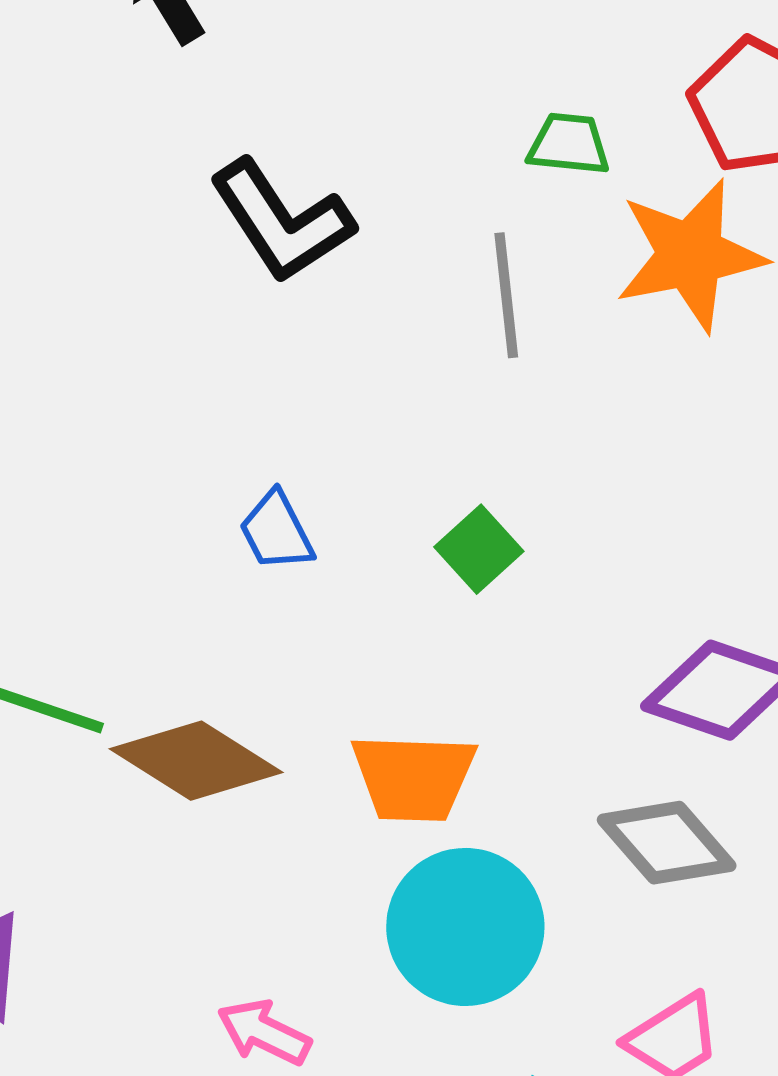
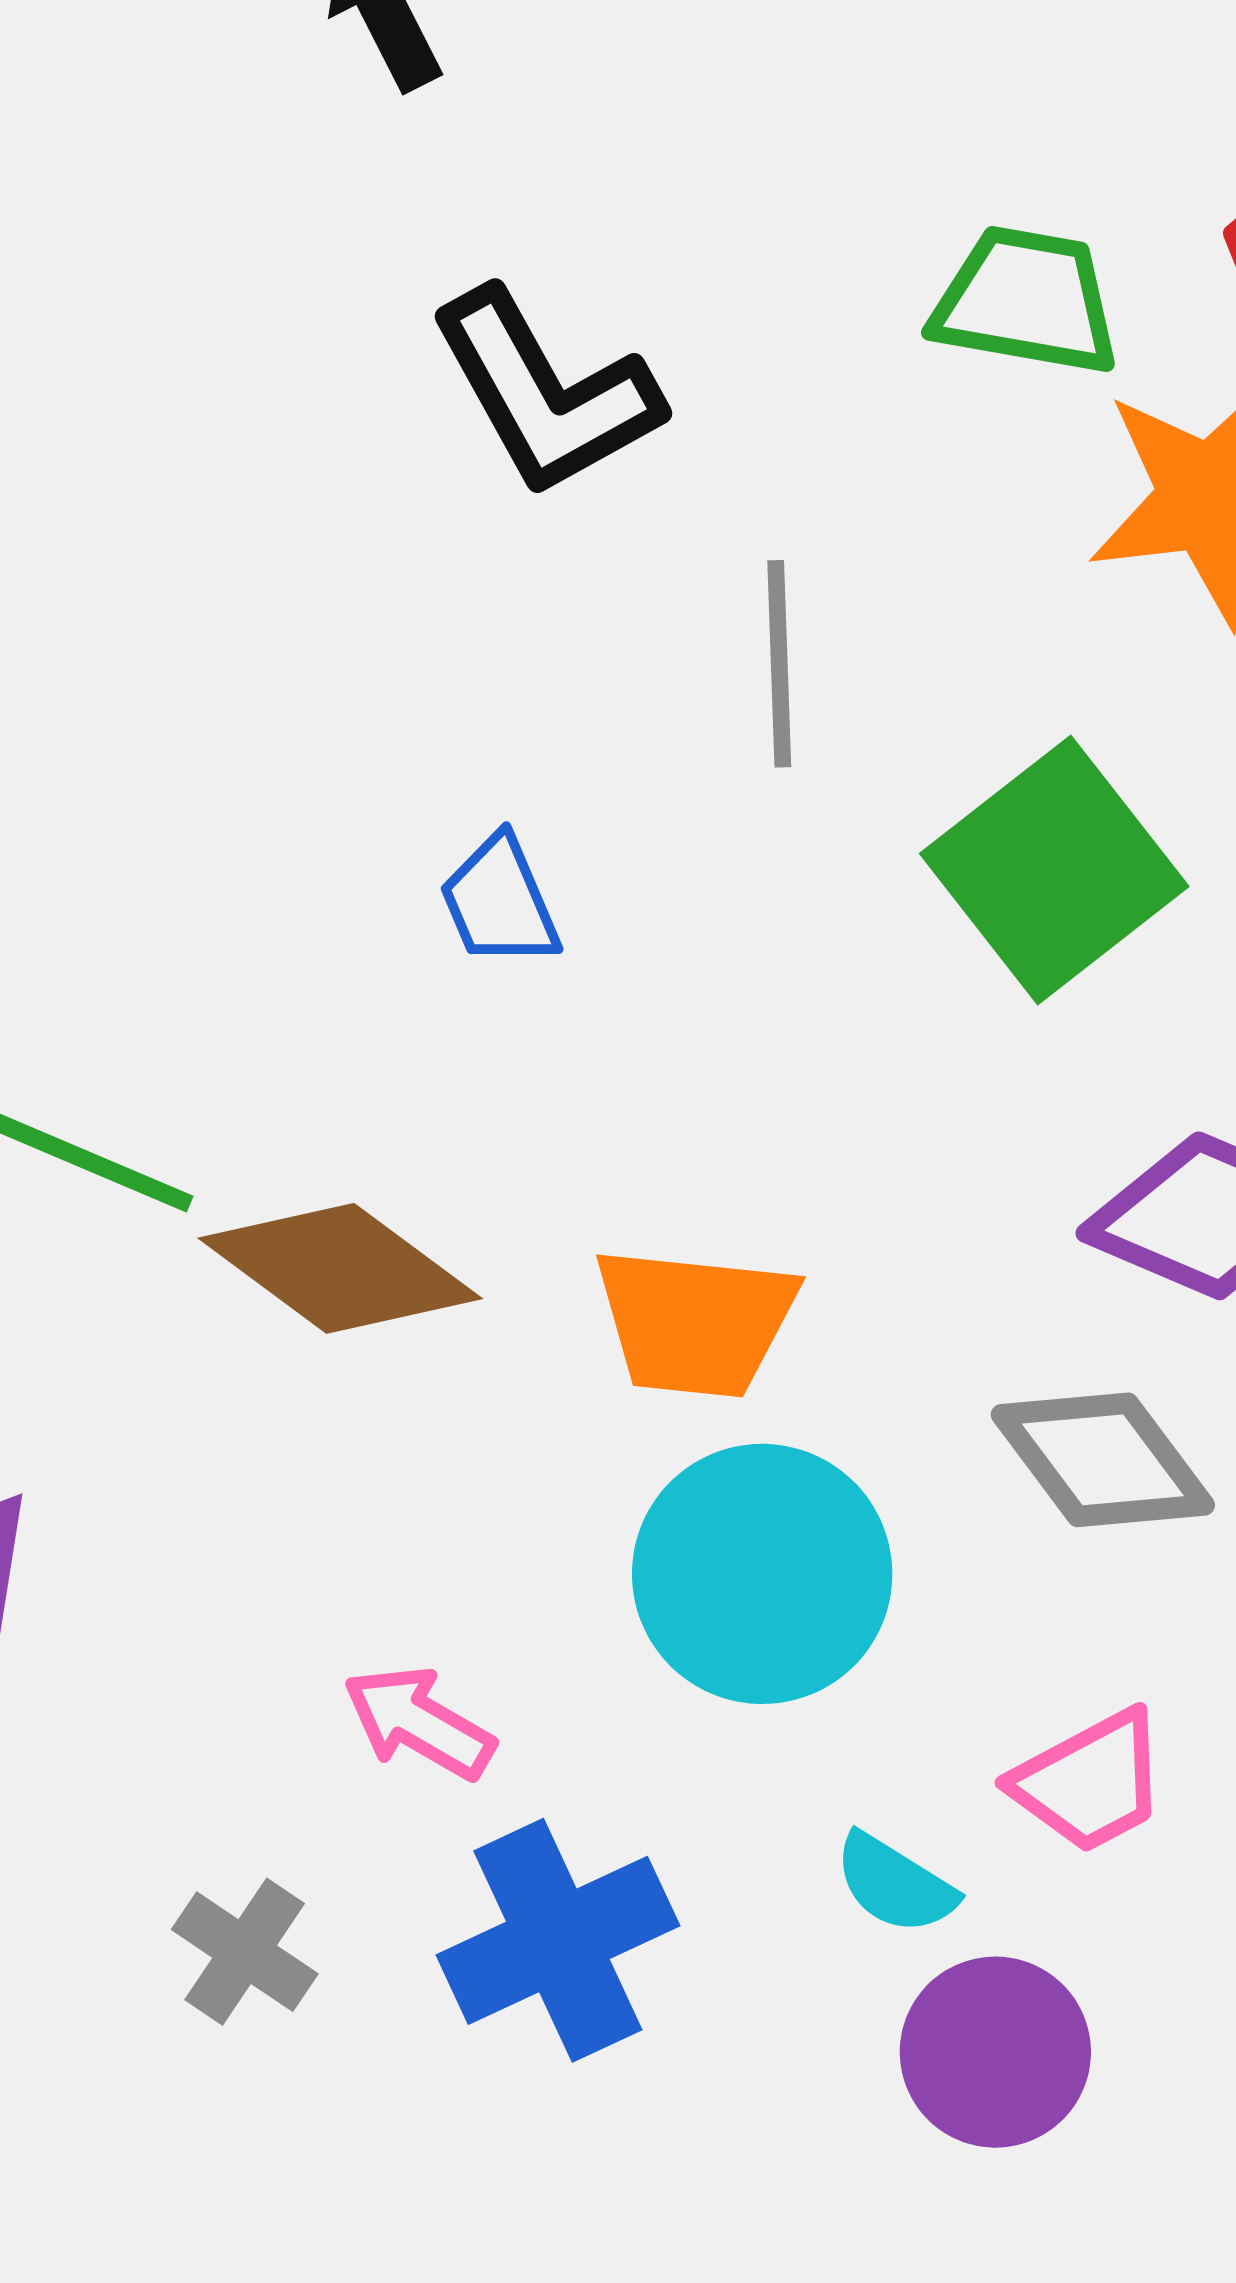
green trapezoid: (569, 144) -> (1026, 301), size x1.4
gray line: (506, 295) -> (779, 664), moved
green square: (479, 549) -> (1054, 870), moved, size x1.8

